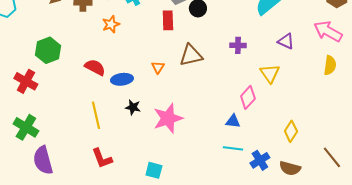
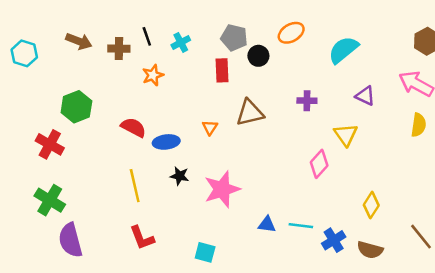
blue triangle: (233, 121) -> (267, 224), moved

